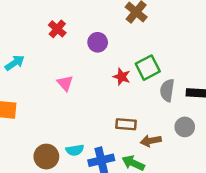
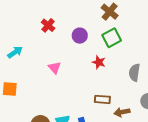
green square: (148, 68) -> (112, 38), moved

